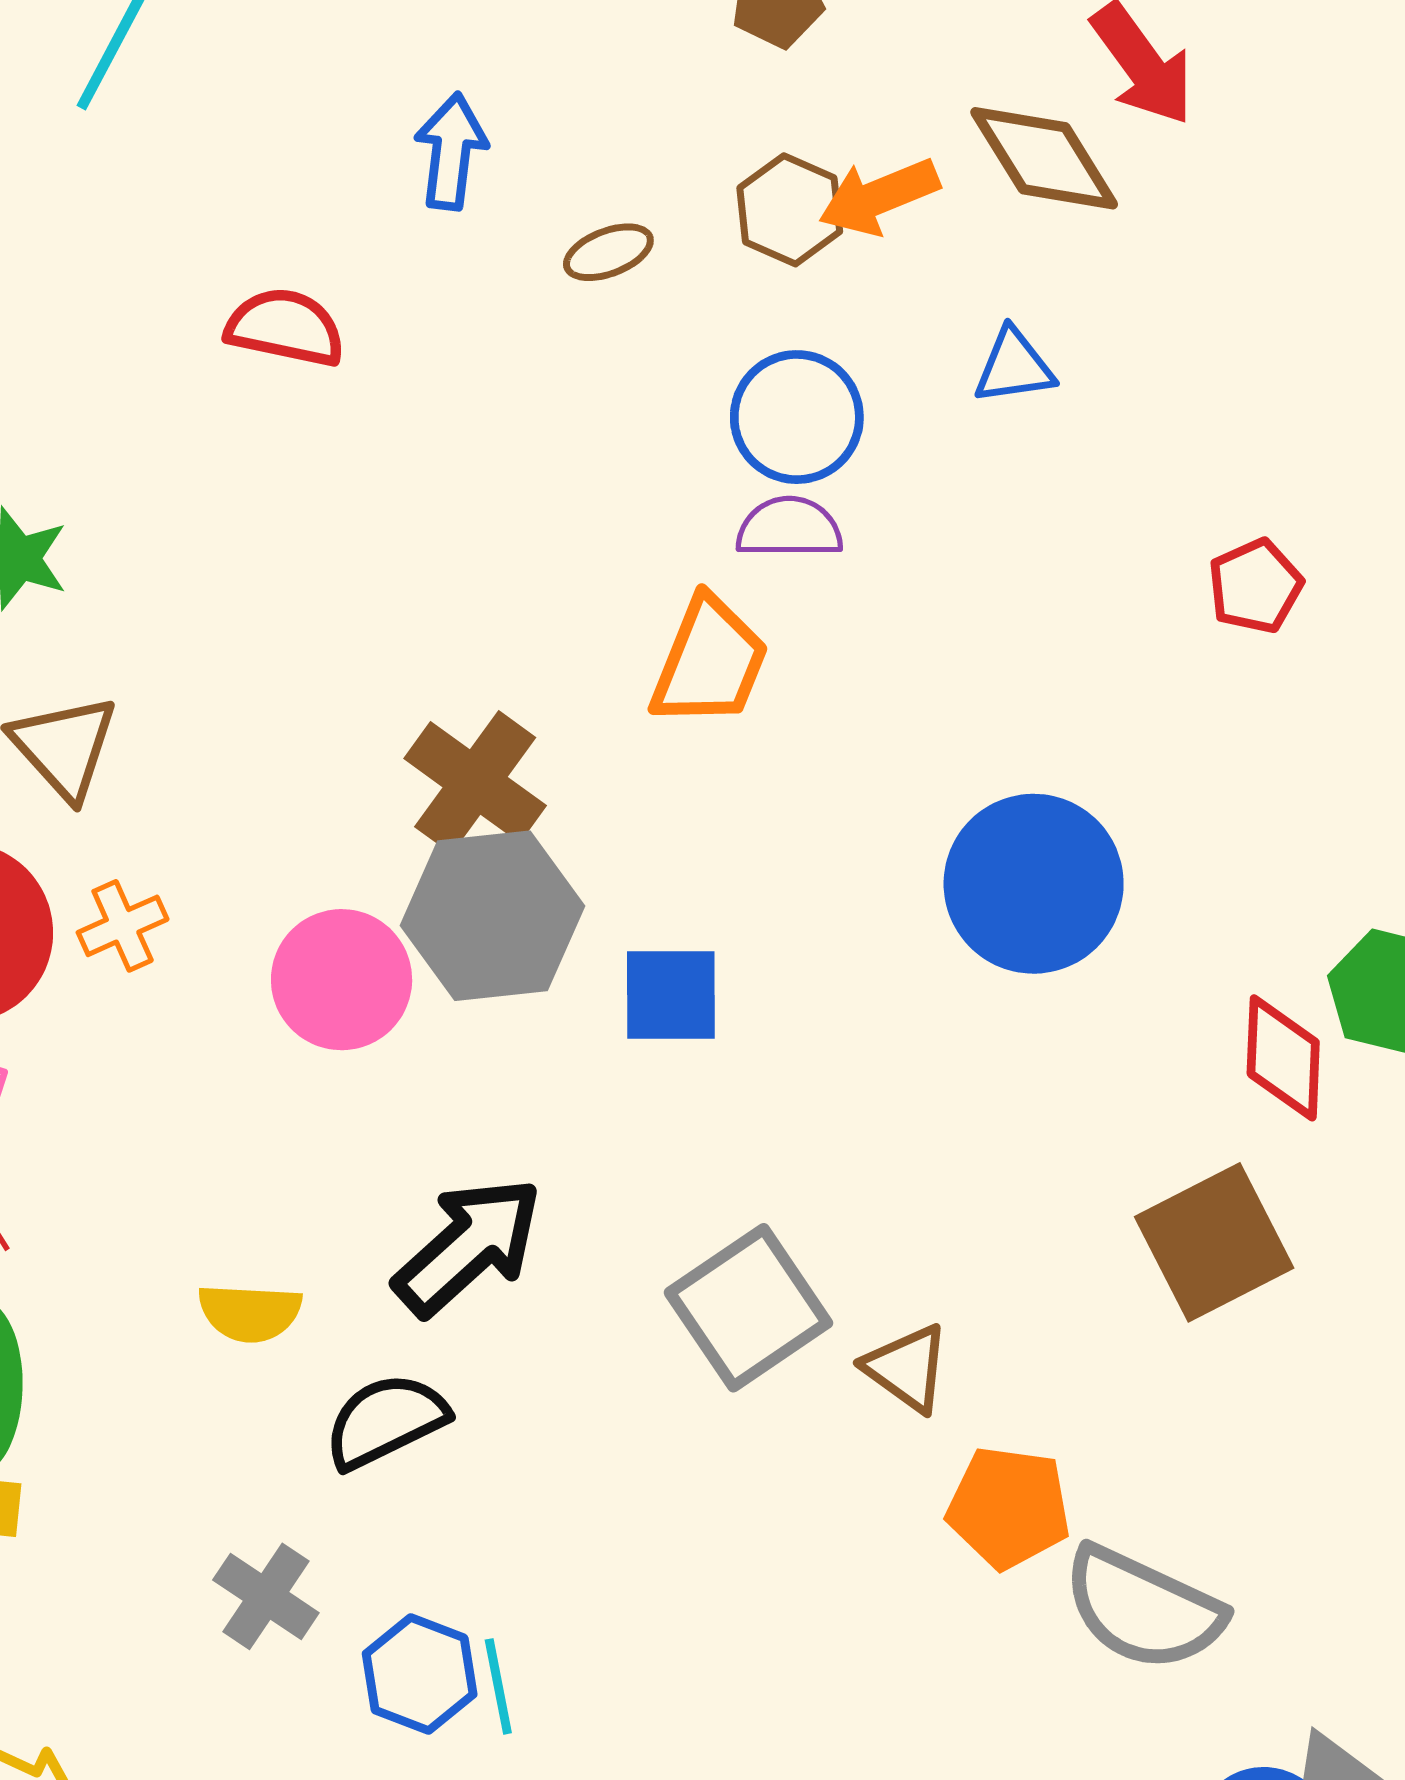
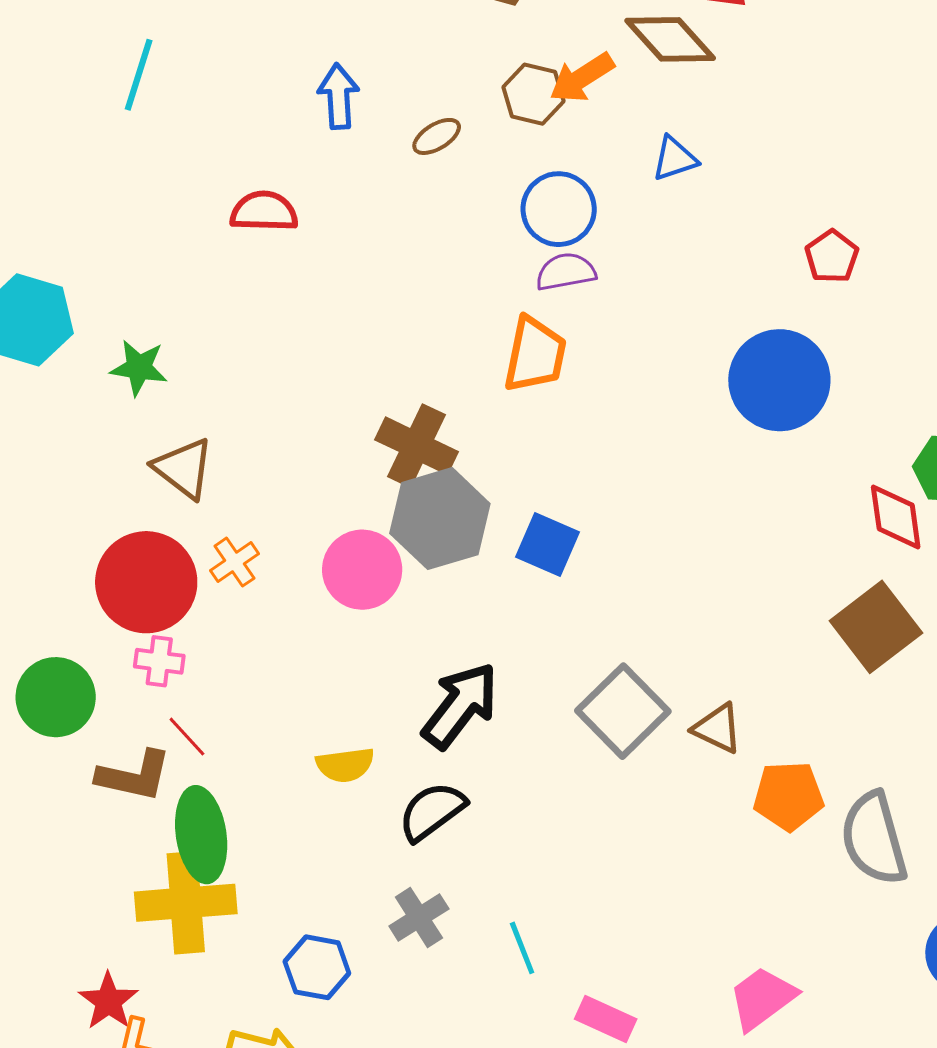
blue circle: (1034, 884) -> (779, 380), moved
blue square: (671, 995) -> (548, 545), turned 34
gray cross: (266, 1596) -> (419, 917), moved, turned 34
gray semicircle: (1143, 1609) -> (874, 838), turned 60
blue hexagon: (420, 1674) -> (317, 967), moved

